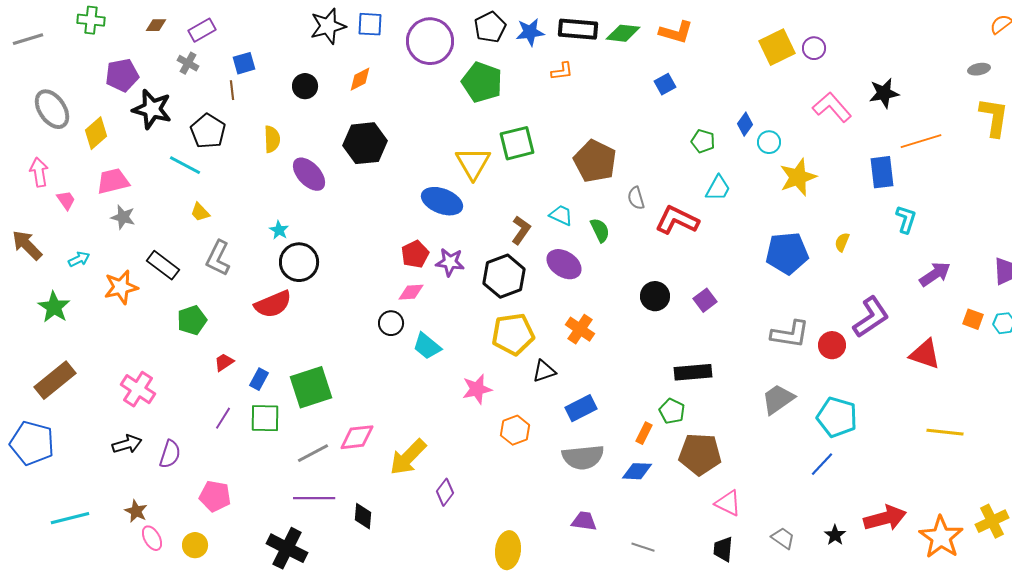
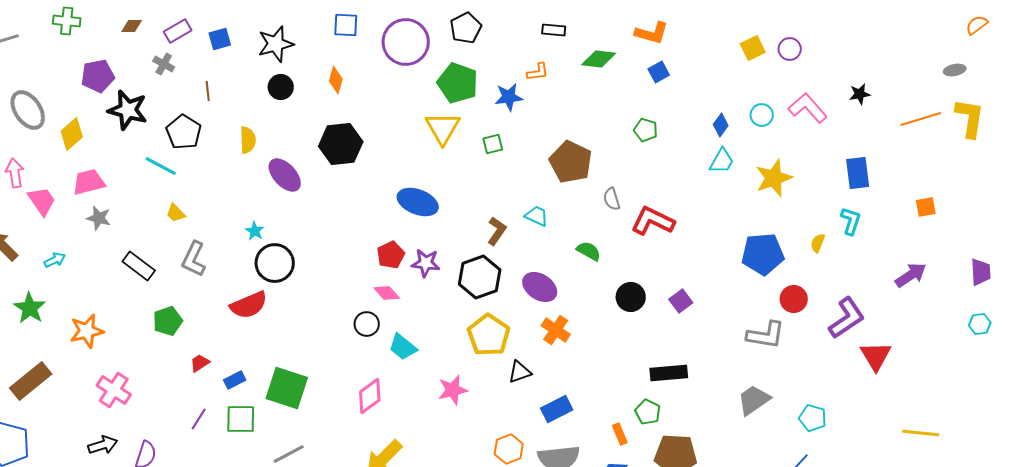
black star: (328, 26) -> (276, 44), moved
black rectangle: (578, 29) -> (554, 30), size x0.6
blue star: (530, 32) -> (509, 97), moved
green diamond: (623, 33) -> (599, 59), moved
yellow square: (777, 47) -> (753, 48), size x0.7
blue square: (244, 63) -> (220, 39), moved
orange diamond: (360, 79) -> (336, 80), turned -48
blue square: (665, 84) -> (659, 72), moved
black star: (884, 93) -> (860, 94), size x0.7
green pentagon: (703, 141) -> (646, 130), moved
orange line: (921, 141) -> (921, 119), moved
cyan circle: (769, 142) -> (762, 115), moved
green square: (517, 143) -> (493, 144), size x0.6
yellow triangle: (473, 163) -> (443, 128), moved
cyan trapezoid: (718, 188) -> (722, 161), moved
pink trapezoid: (66, 200) -> (42, 201), size x1.5
cyan L-shape: (906, 219) -> (851, 221), moved
green semicircle: (600, 230) -> (589, 251), moved, turned -35
purple ellipse: (564, 264) -> (540, 287), moved
orange star: (121, 287) -> (87, 331), moved
pink diamond: (411, 292) -> (387, 293), turned 52
orange square: (973, 319) -> (926, 207), moved, turned -30
yellow pentagon: (513, 334) -> (489, 335), turned -30
red circle: (832, 345) -> (794, 299), moved
red triangle: (925, 354) -> (876, 356), moved, turned 40
blue rectangle: (259, 379) -> (235, 380), turned 35
green square: (311, 387) -> (287, 388), turned 36
cyan pentagon: (837, 417) -> (813, 418), size x0.7
orange hexagon: (515, 430) -> (509, 449), moved
orange rectangle: (644, 433) -> (620, 434), turned -50
pink diamond: (357, 437) -> (370, 396), moved, turned -30

